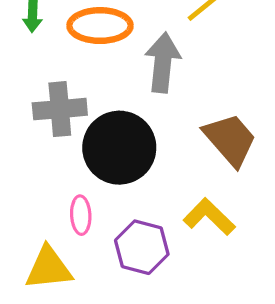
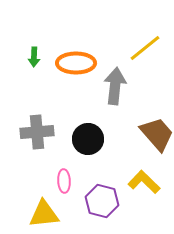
gray cross: (60, 109) -> (37, 132), moved
black circle: (119, 148) -> (88, 139), size x0.7

